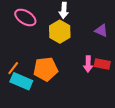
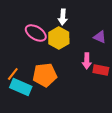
pink ellipse: (25, 17) -> (36, 33), moved
pink arrow: (88, 64) -> (87, 61), moved

